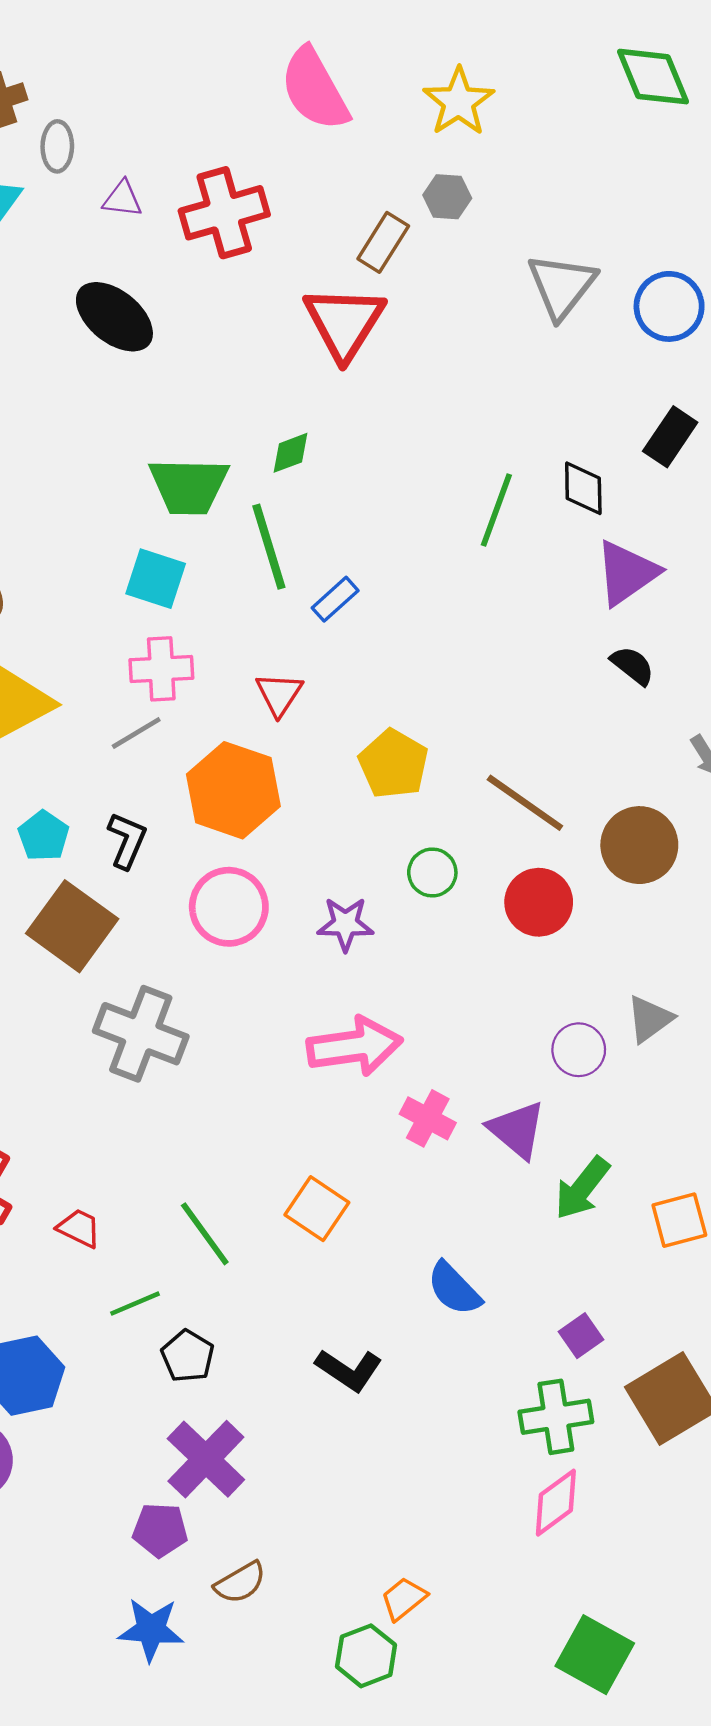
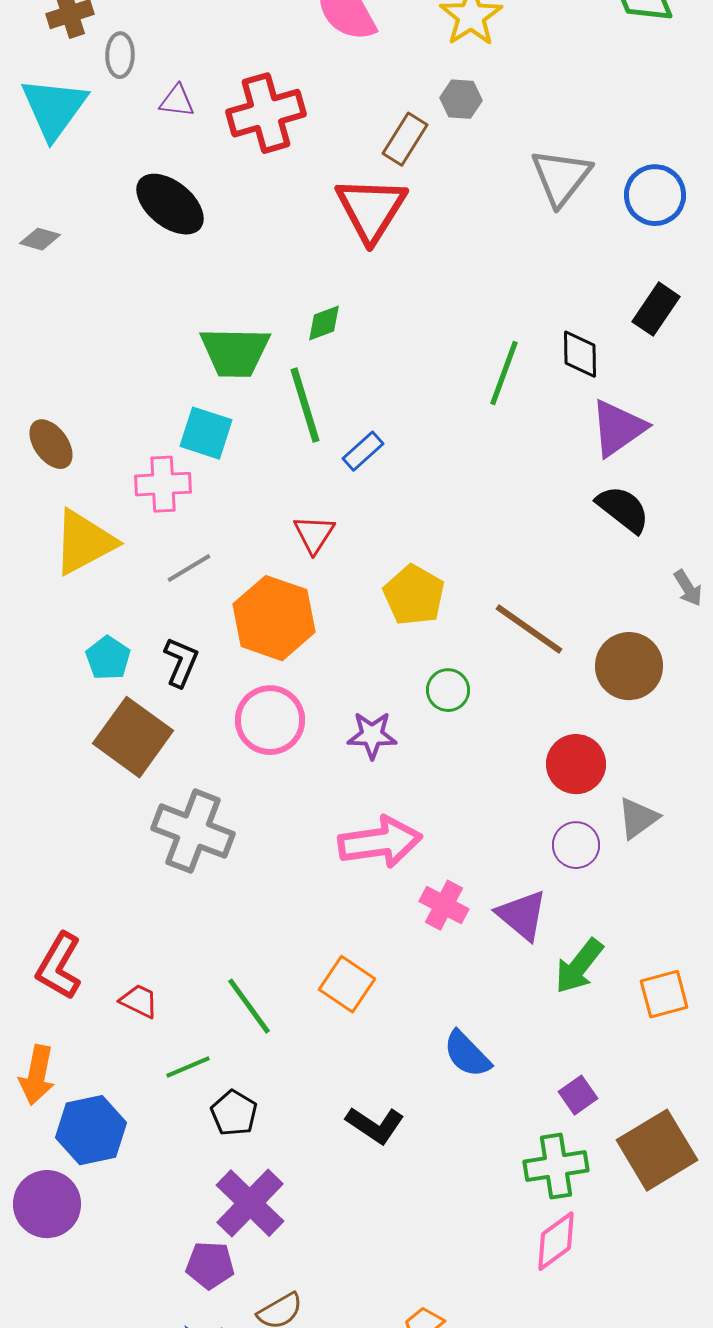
black semicircle: (632, 666) -> (623, 509), size x1.4
pink cross: (161, 669) -> (163, 484), moved
red circle: (539, 902) -> (576, 764), moved

